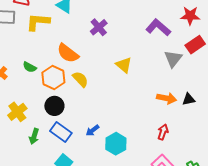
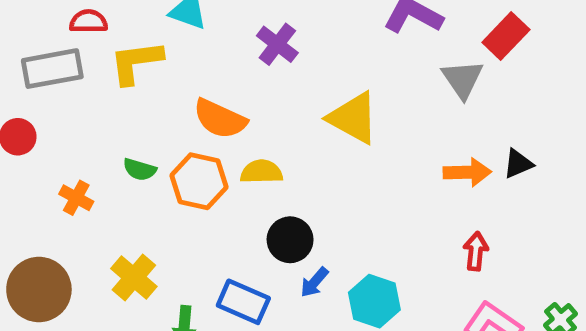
yellow triangle: (124, 65) -> (353, 118), size x1.4
yellow semicircle: (80, 79) -> (261, 172), turned -36
black circle: (54, 106) -> (290, 240), moved

